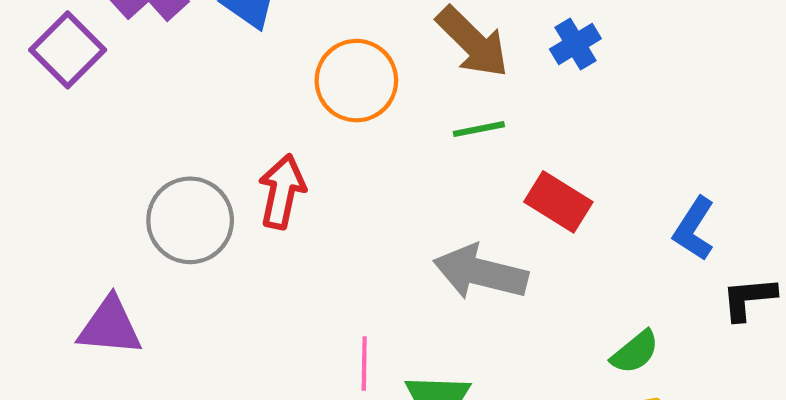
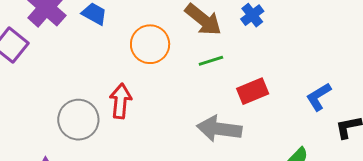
red rectangle: (558, 202) -> (253, 91), turned -48
blue L-shape: (694, 229) -> (319, 97), turned 32

